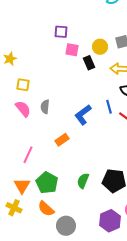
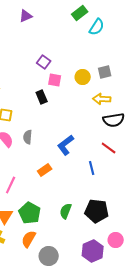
purple square: (61, 32) -> (44, 62), turned 32
black rectangle: (89, 63) -> (42, 97), moved
blue line: (109, 107) -> (92, 168), moved
orange semicircle: (46, 209) -> (29, 239), turned 78

